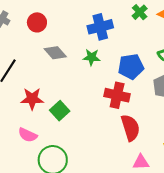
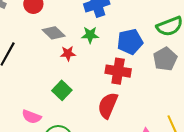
red star: (32, 99) -> (68, 53), moved, size x0.7
red semicircle: (130, 128) -> (108, 105), moved, turned -136

